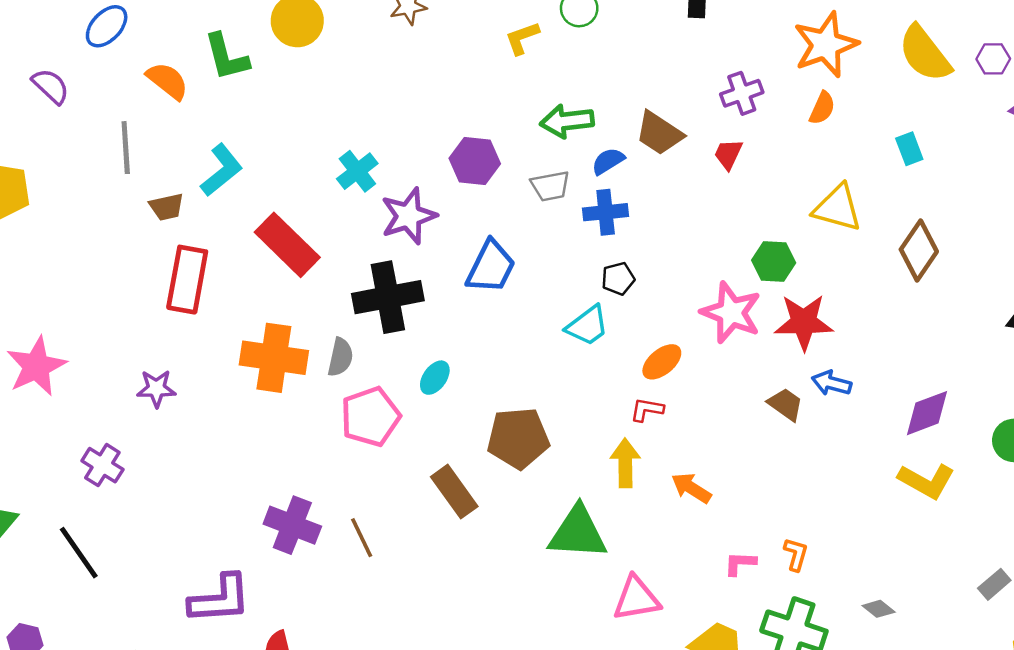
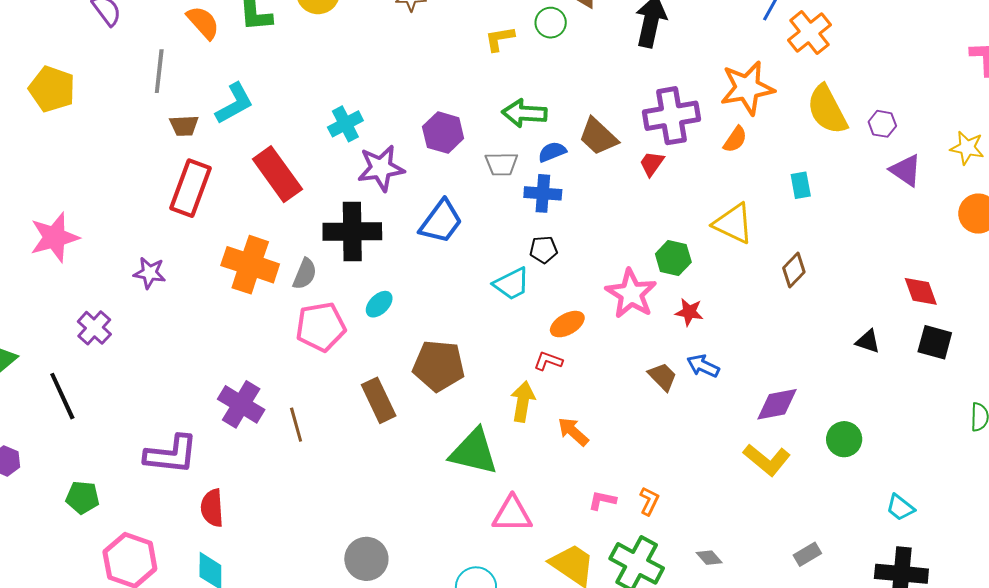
purple cross: (742, 93) -> (671, 116), size x1.6
brown diamond: (919, 251) -> (794, 270), size x0.7
red star: (804, 322) -> (689, 312), size x0.6

